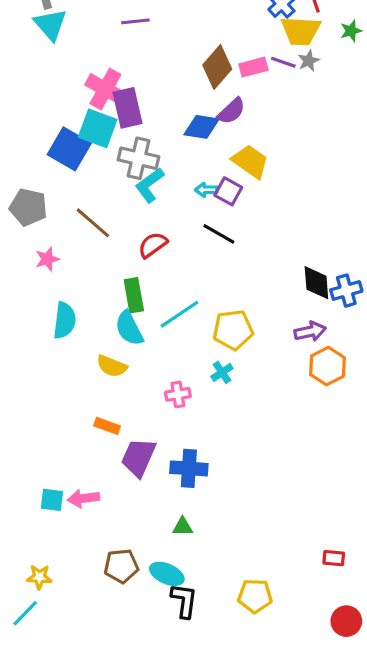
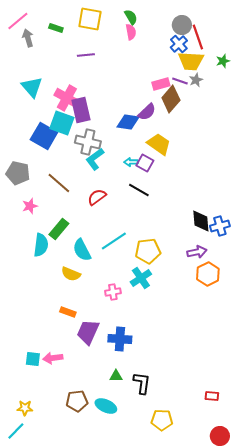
cyan triangle: (50, 25) -> (32, 87), moved
brown diamond: (217, 67) -> (171, 99), moved
green rectangle: (134, 295) -> (59, 229), moved, turned 50
cyan cross: (222, 372) -> (141, 278), size x1.5
black L-shape: (184, 601) -> (142, 383), moved

